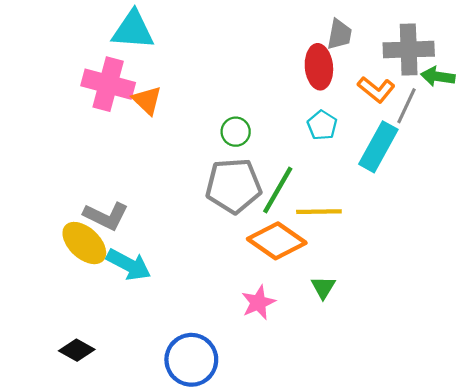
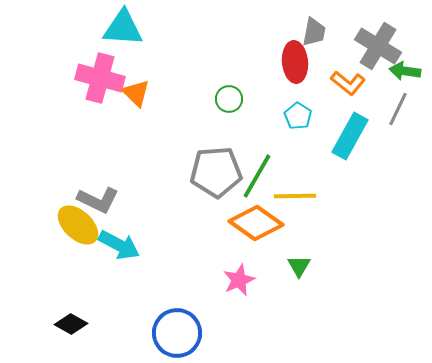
gray cross: (409, 49) -> (378, 46), turned 33
gray line: (406, 106) -> (398, 109), moved
green circle: (236, 132) -> (229, 99), moved

